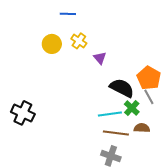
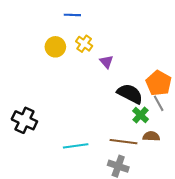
cyan line: (110, 114) -> (76, 146), moved

